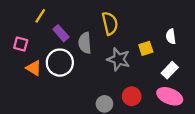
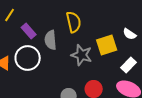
white semicircle: (171, 36) -> (130, 34), turned -48
yellow square: (146, 48) -> (107, 45), size x1.5

